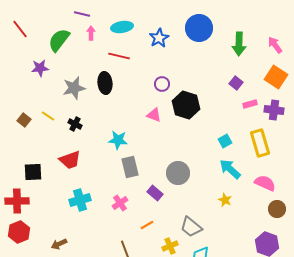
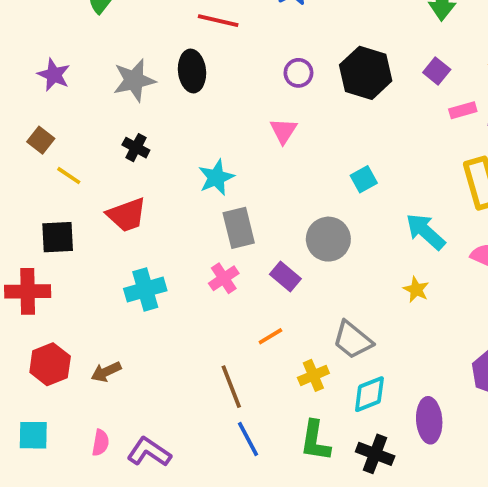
purple star: (40, 68) -> (54, 75), moved, turned 30
black hexagon: (186, 105) -> (366, 73), moved
pink triangle: (154, 115) -> (284, 131), turned 42
yellow line: (48, 116) -> (69, 176), moved
cyan star: (118, 140) -> (216, 177), turned -30
cyan square: (225, 141) -> (364, 179), moved
pink cross: (120, 203) -> (224, 278), moved
red hexagon: (19, 232) -> (50, 364), moved

